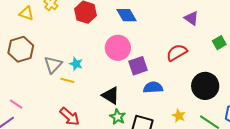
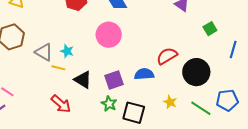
red semicircle: (177, 53) -> (167, 56), moved
gray triangle: (53, 65) -> (44, 52), turned -42
purple square: (138, 66) -> (114, 80), moved
black triangle: (111, 95) -> (83, 80), moved

